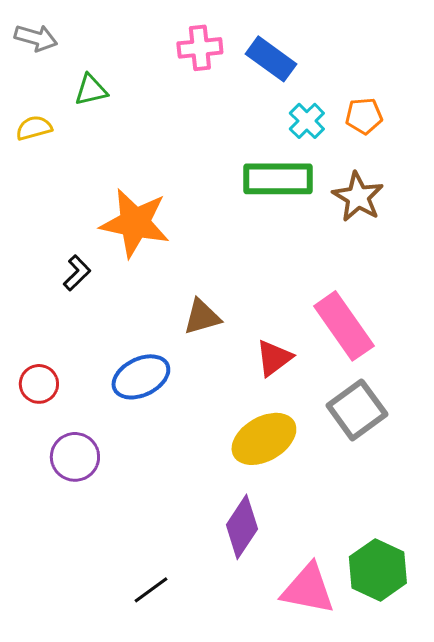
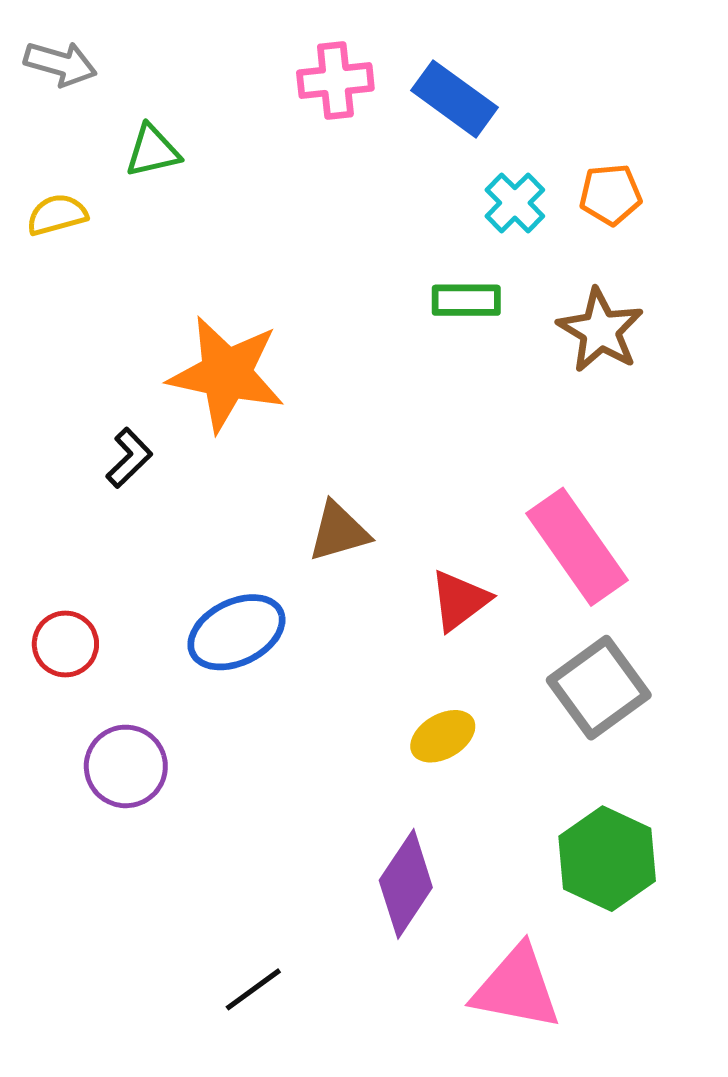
green rectangle: (278, 179) -> (466, 300), size x0.6
yellow ellipse: (264, 439) -> (443, 736), size x0.6
green hexagon: (378, 570) -> (607, 859), moved

